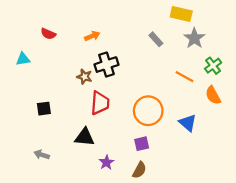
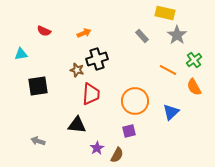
black square: (44, 109) -> (38, 86), moved, size x1.5
blue triangle: (188, 123) -> (171, 112), turned 36
brown semicircle: (139, 170) -> (117, 155), moved

